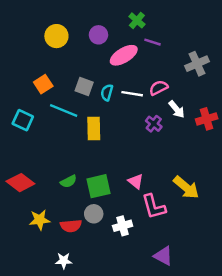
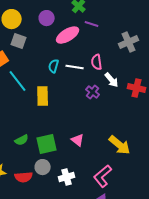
gray square: (84, 86) -> (19, 41), moved
pink semicircle: (159, 88) -> (97, 62), turned -70
cyan line: (64, 111) -> (18, 81), turned 30
red cross: (207, 119) -> (137, 88), turned 30
pink L-shape: (154, 207) -> (103, 176), moved, turned 65

